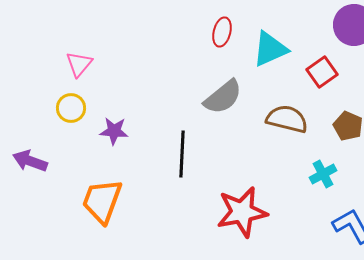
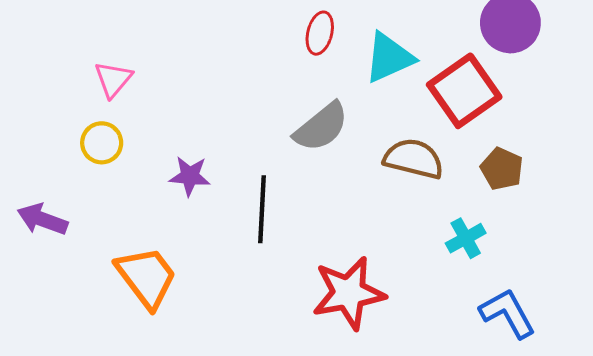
red square: (322, 72) -> (464, 91), size x1.6
purple star: (114, 131) -> (190, 176), moved
orange trapezoid: (102, 201) -> (146, 277), turned 123

